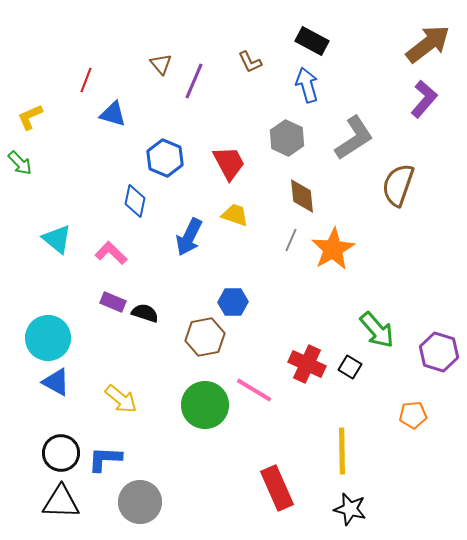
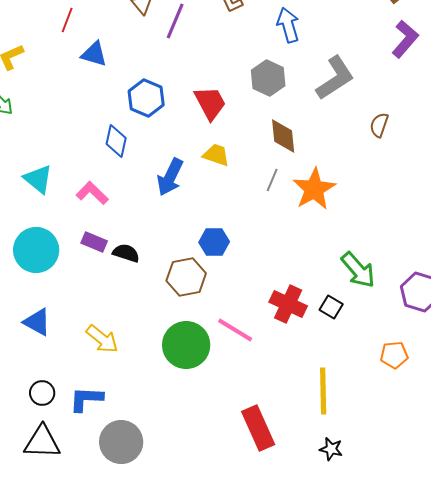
brown semicircle: (398, 185) -> (379, 125), size x0.6
cyan circle: (48, 338) -> (36, 250), moved
black circle: (61, 453) -> (42, 393), size x0.7
black star: (350, 509) -> (331, 449), size x0.7

